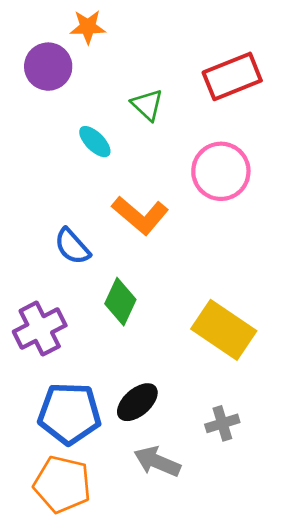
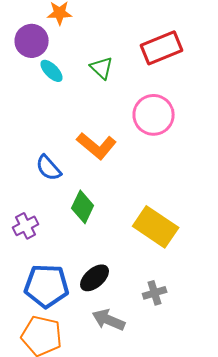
cyan ellipse: (95, 142) -> (52, 71), moved
purple cross: (40, 329) -> (26, 226), size x0.7

